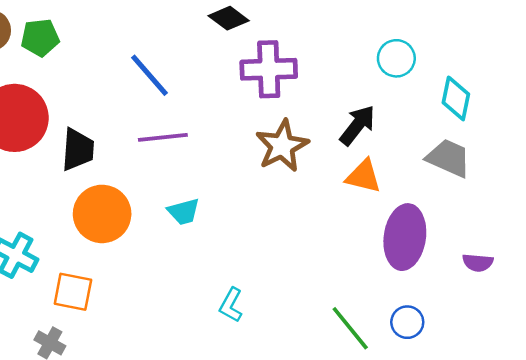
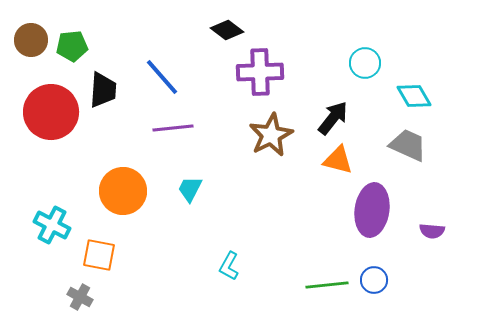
cyan diamond: (456, 98) -> (414, 96), turned -42
black trapezoid: (78, 149) -> (103, 90), moved
cyan trapezoid: (184, 212) -> (190, 189), turned 132
green line: (350, 328) -> (327, 285), turned -57

